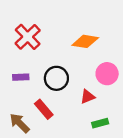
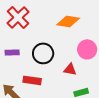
red triangle: (87, 97) -> (70, 69), turned 32
red rectangle: (44, 109) -> (32, 80), turned -42

